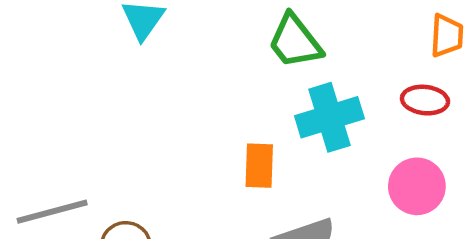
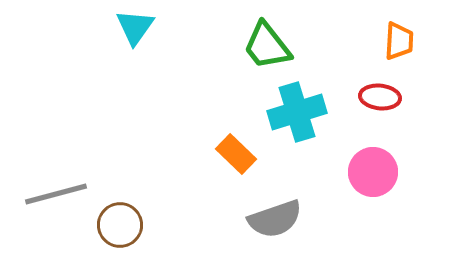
orange rectangle: (259, 166) -> (236, 154), turned -48

